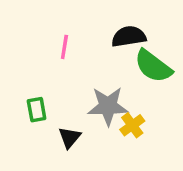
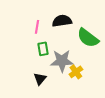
black semicircle: (129, 37) -> (62, 21), moved
green rectangle: (37, 110) -> (43, 49), moved

